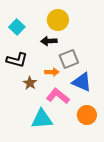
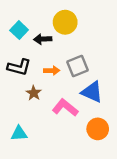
black arrow: (49, 41) -> (43, 39), moved
orange arrow: (52, 72) -> (52, 71), moved
cyan triangle: (42, 119) -> (19, 133), moved, size x0.7

